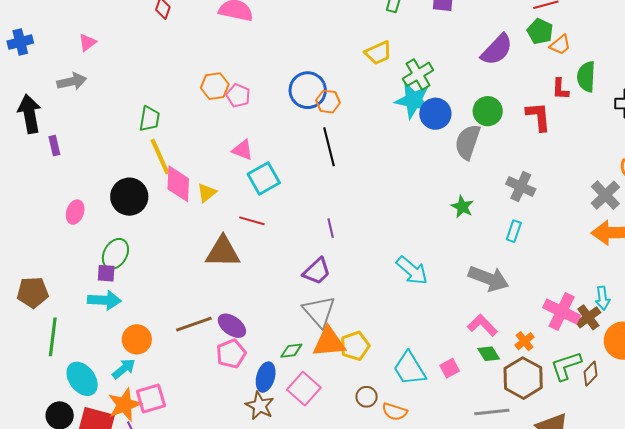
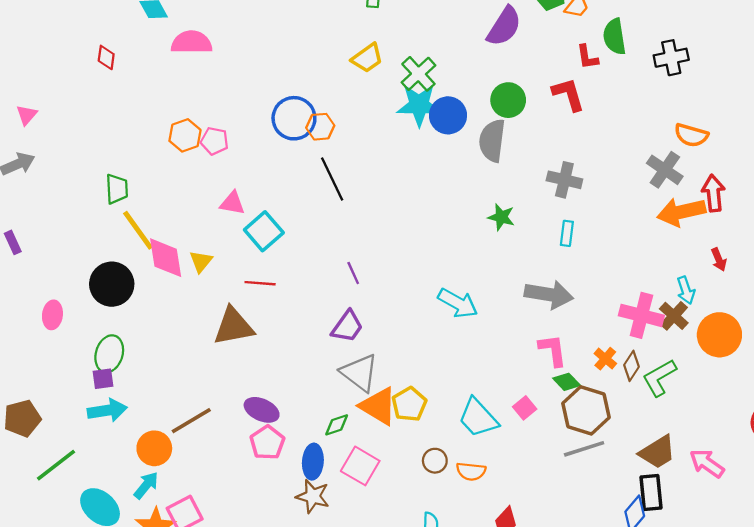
brown line: (194, 324) -> (191, 421), moved
pink L-shape: (483, 325) -> (553, 350), turned 48
green line: (53, 337) -> (56, 465), turned 57
orange triangle: (329, 342) -> (378, 406), turned 48
brown diamond: (591, 374) -> (631, 366), moved
brown hexagon: (523, 378) -> (586, 410), moved

